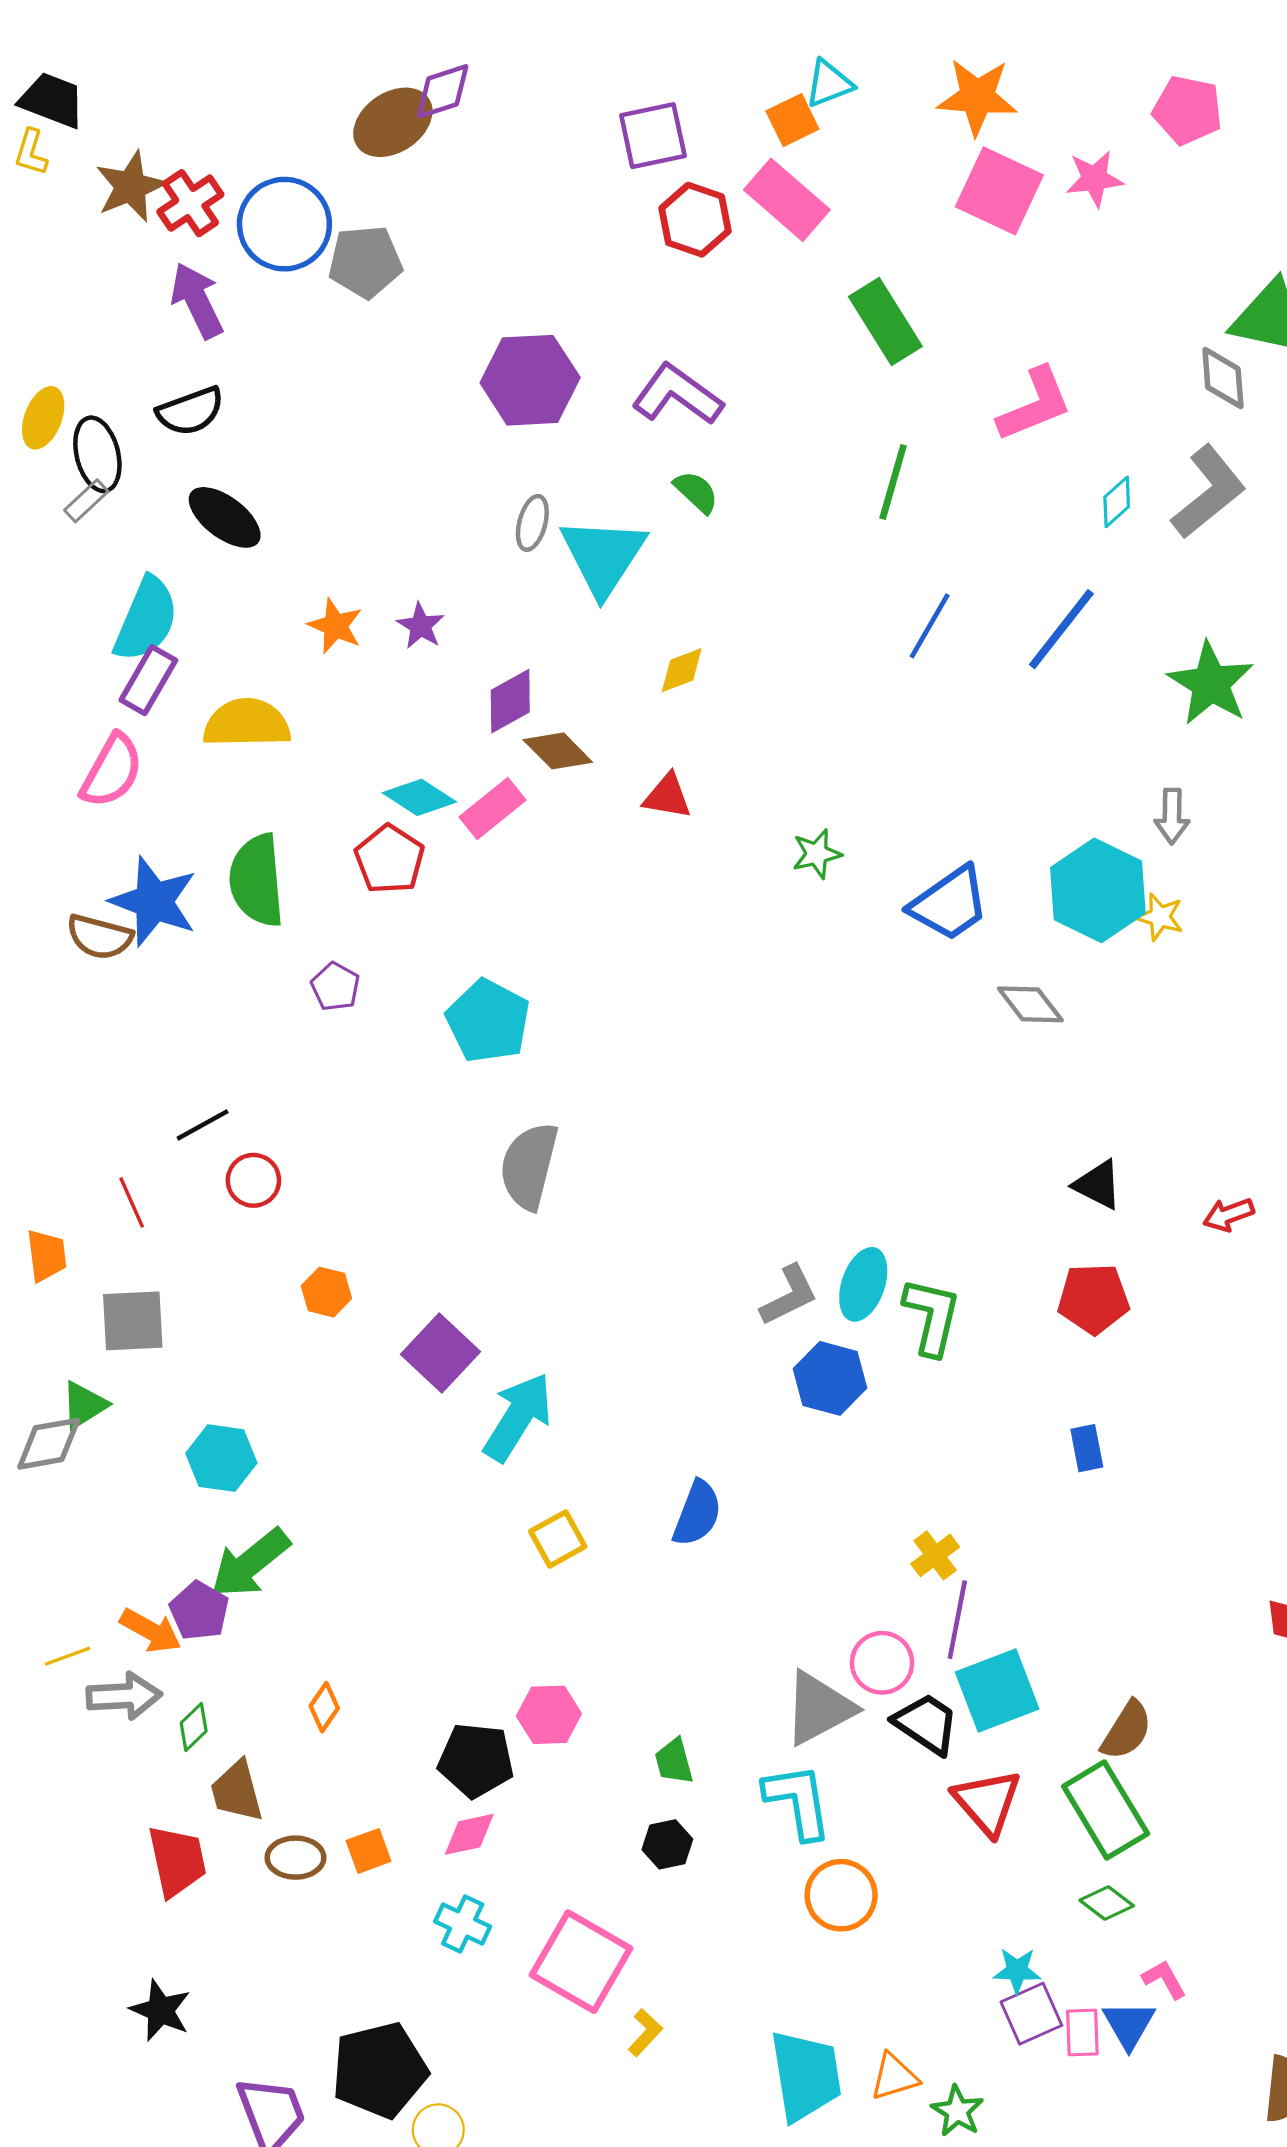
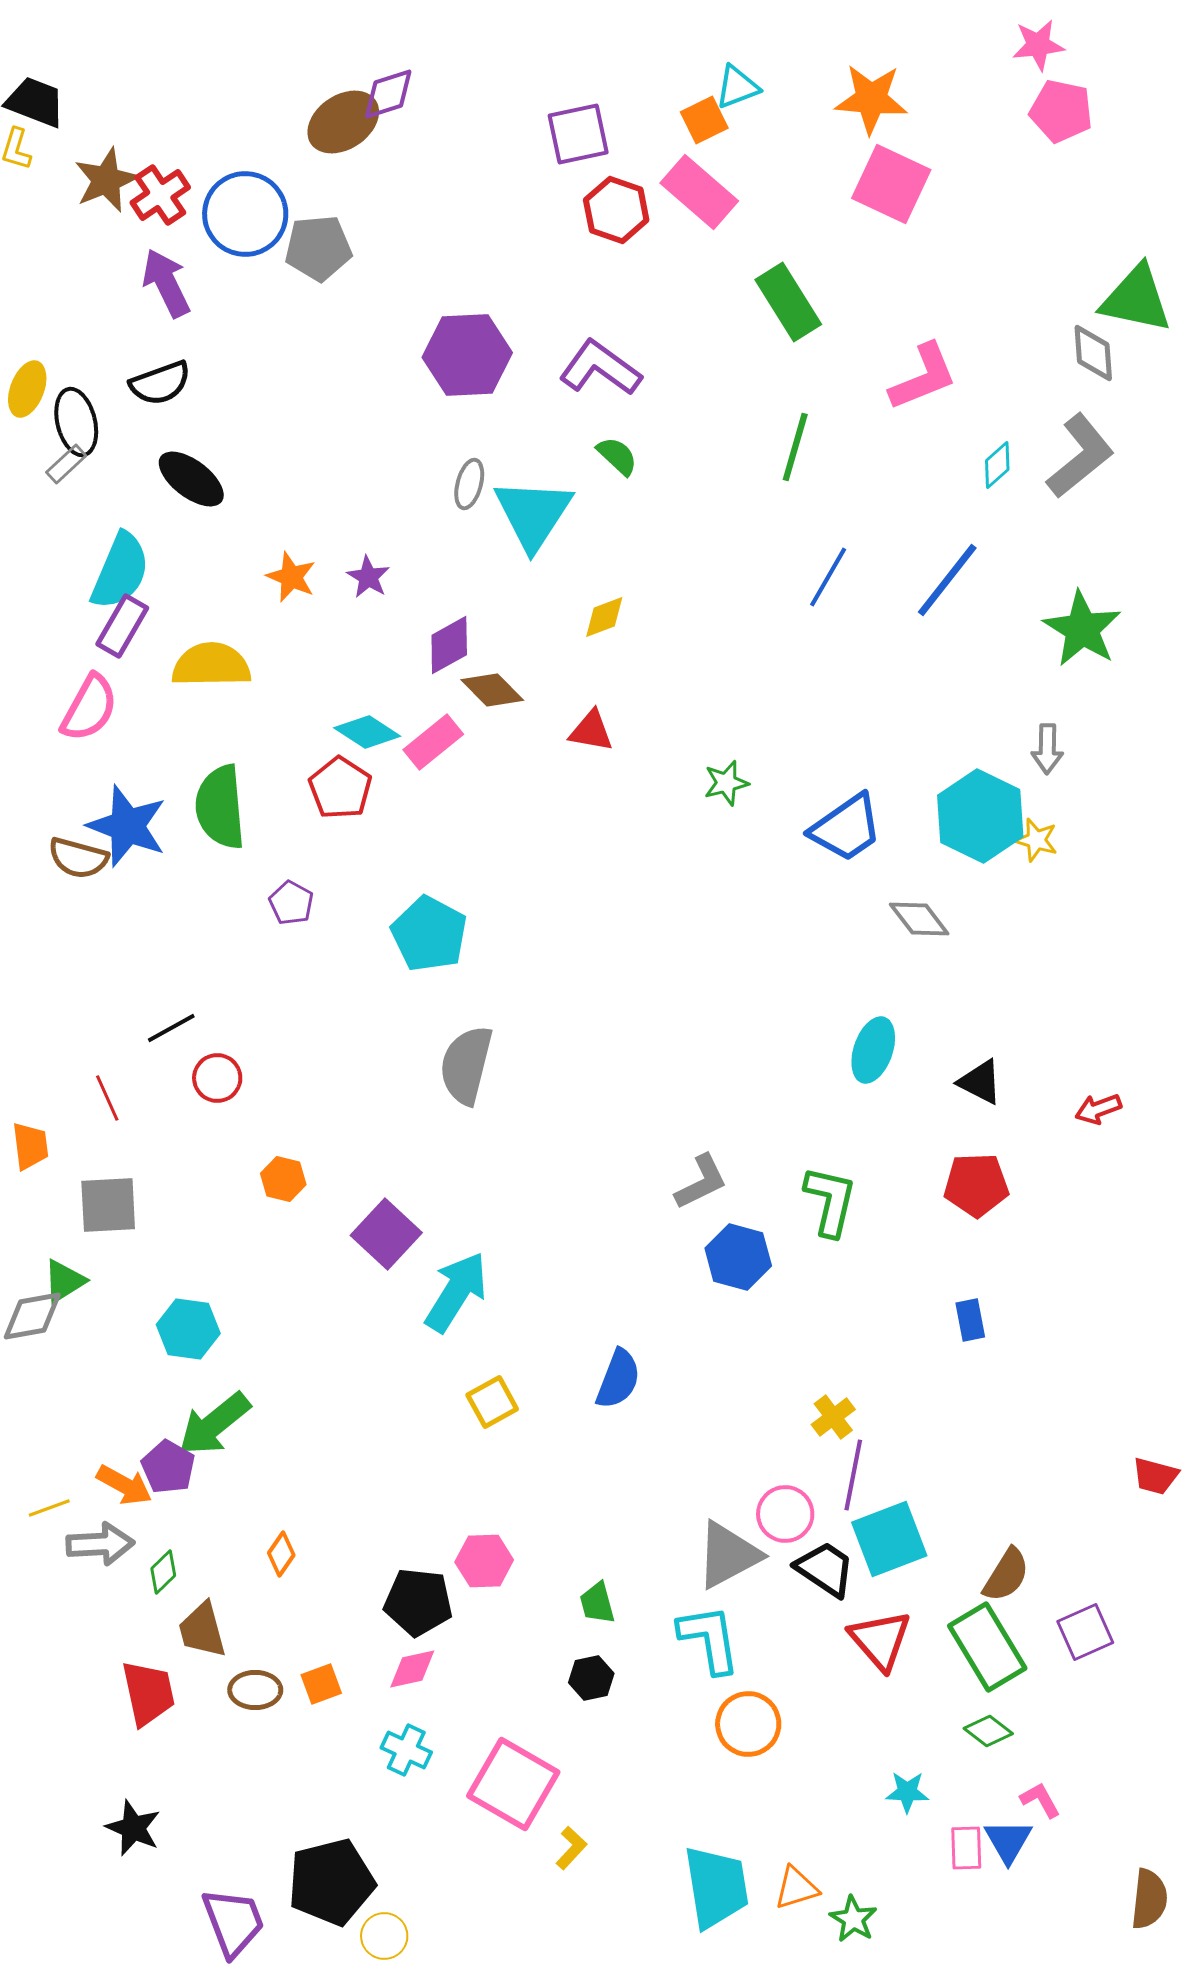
pink star: (1095, 179) -> (1038, 45), moved
cyan ellipse: (863, 1284) -> (873, 1050), moved
purple square: (1031, 2014) -> (1085, 1632), moved

